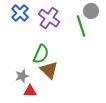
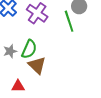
gray star: (22, 76) -> (10, 51), moved

